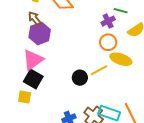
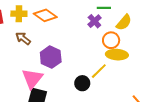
purple hexagon: (40, 34) -> (51, 57), moved
orange circle: (108, 42) -> (111, 40), moved

